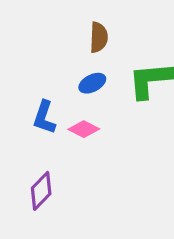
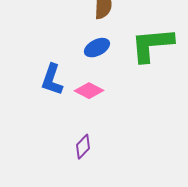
purple diamond: (41, 191) -> (83, 147), moved, size x0.7

